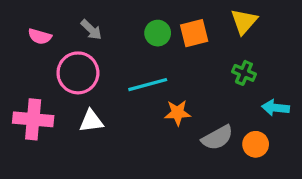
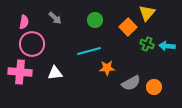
orange square: (194, 33) -> (128, 27), moved, turned -30
pink semicircle: (40, 36) -> (24, 22), turned -96
pink circle: (78, 73) -> (32, 44), moved
cyan arrow: (276, 108) -> (167, 46), moved

